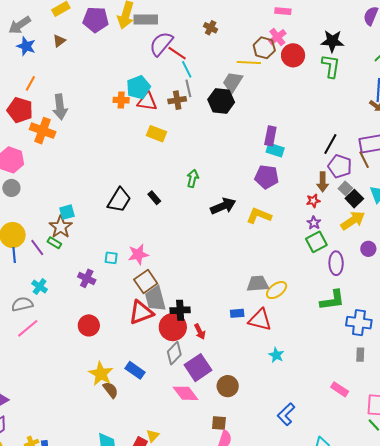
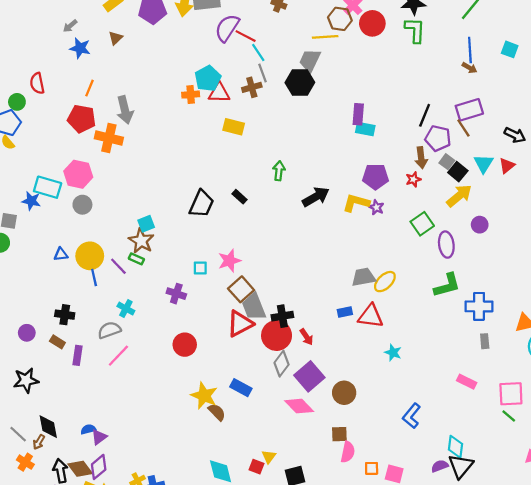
gray arrow: (20, 25) -> (70, 26), size x0.6
purple pentagon: (267, 177) -> (376, 177), moved
purple star: (314, 223) -> (376, 207), moved

